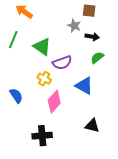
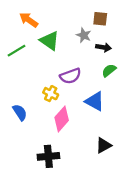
green line: (13, 40) -> (17, 51), turned 36
green triangle: (42, 47) -> (50, 41), moved
black triangle: (92, 126) -> (104, 145), turned -42

